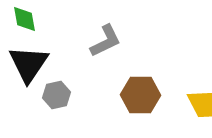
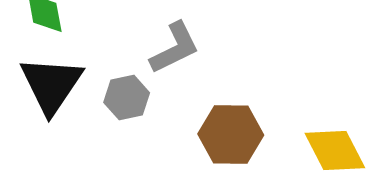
gray hexagon: (56, 95) -> (127, 98), moved

